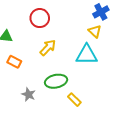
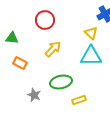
yellow triangle: (95, 31) -> (91, 33), moved
yellow rectangle: (74, 100) -> (79, 100), turned -64

